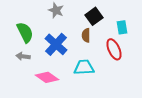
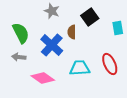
brown semicircle: (86, 35) -> (72, 32), moved
red ellipse: (114, 49) -> (110, 64), moved

